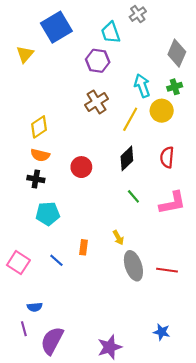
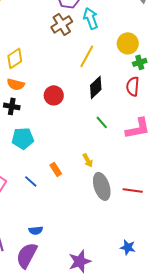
cyan arrow: (142, 86) -> (91, 18), moved
green cross: (175, 87) -> (140, 62), moved
brown cross: (97, 102) -> (62, 24), moved
yellow line: (130, 119) -> (87, 56), moved
orange rectangle: (84, 247) -> (56, 169), turned -40
blue semicircle: (35, 307) -> (36, 230), moved

